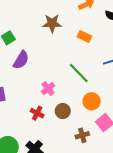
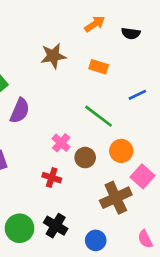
brown circle: (63, 111) -> (85, 158), moved
brown cross: (82, 135) -> (116, 198), size x1.6

